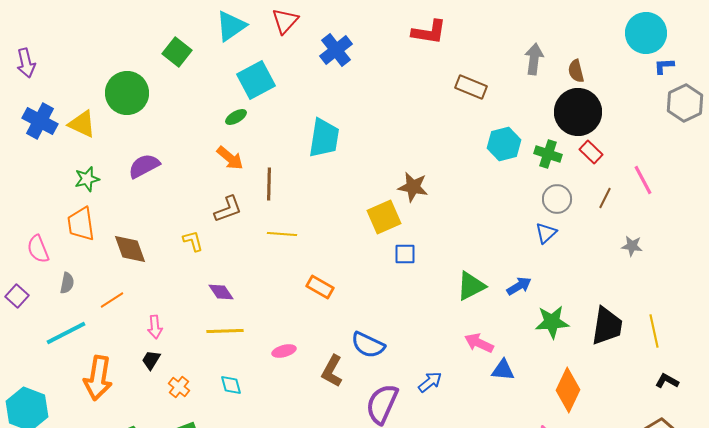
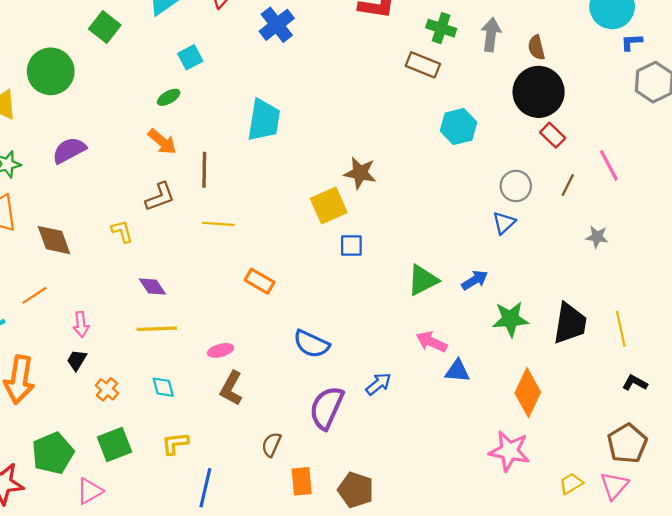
cyan square: (256, 80) -> (190, 57), size x0.6
green cross: (548, 154) -> (441, 28), moved
brown L-shape: (332, 371) -> (231, 388), moved

